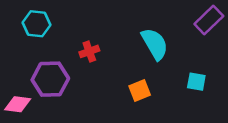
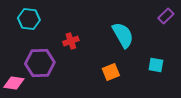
purple rectangle: (209, 20) -> (166, 16), size x0.7

